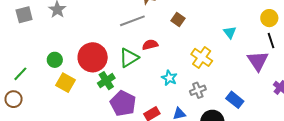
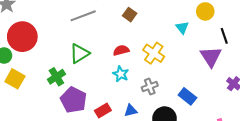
yellow circle: (269, 18) -> (205, 11), moved
red semicircle: (150, 45) -> (121, 50), moved
red circle: (93, 57) -> (22, 37), moved

